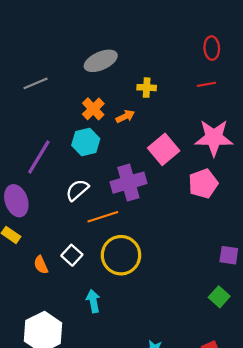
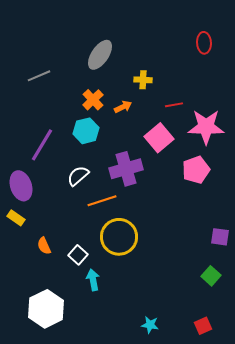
gray ellipse: (101, 61) -> (100, 55), turned -32
red line: (206, 84) -> (174, 105), moved
white square: (72, 255) -> (78, 255), moved

